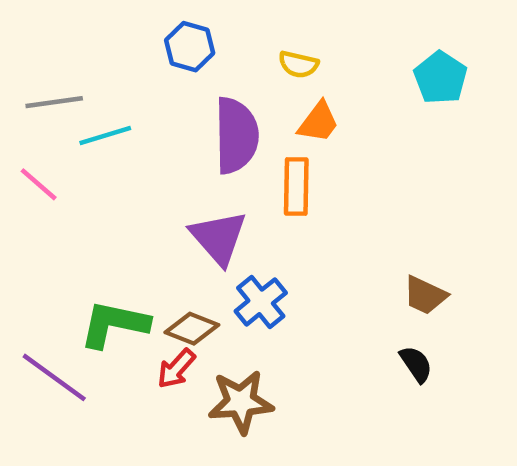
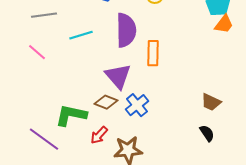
orange trapezoid: (318, 122) -> (224, 24), moved
cyan line: (105, 135) -> (81, 35), moved
brown diamond: (192, 329) -> (106, 102), moved

